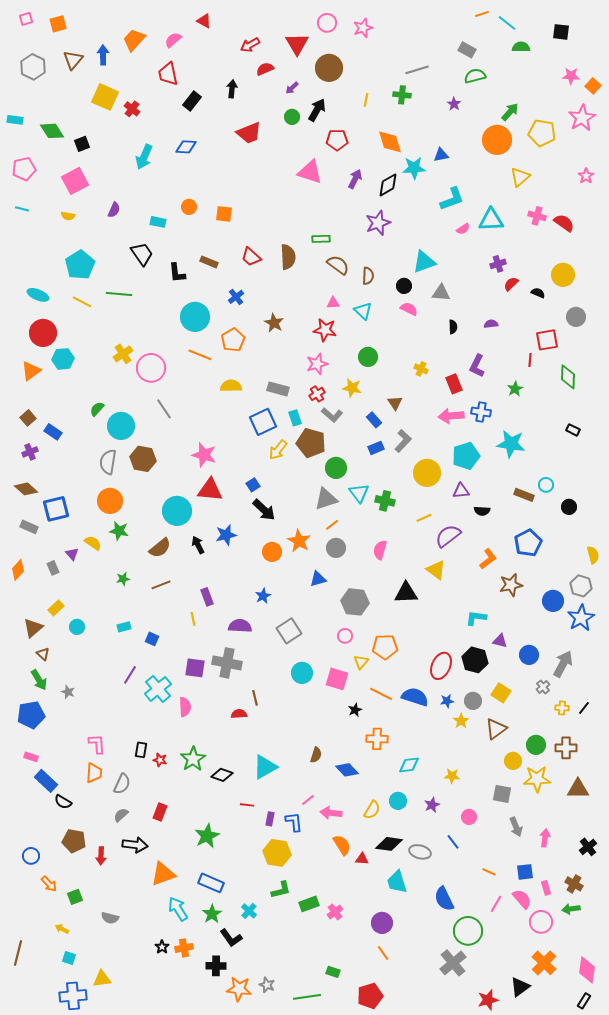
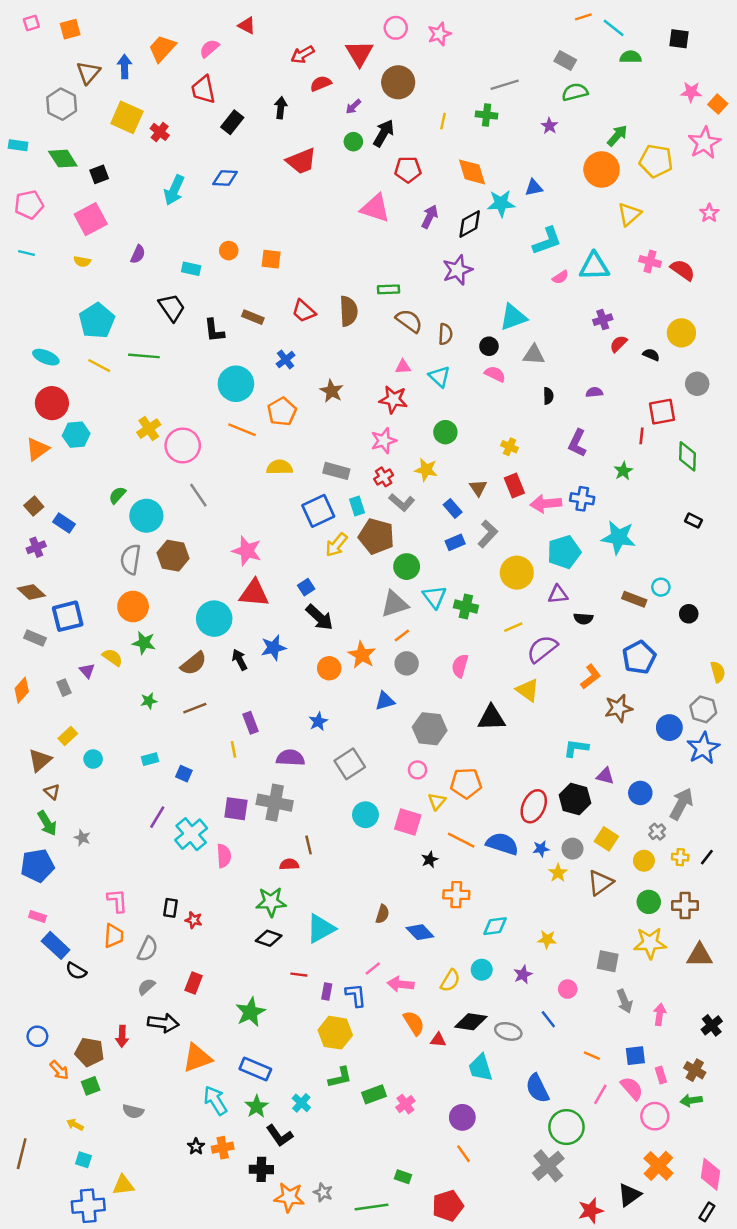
gray hexagon: (33, 67) -> (62, 104), moved
red rectangle: (454, 384) -> (514, 485), moved
green star: (193, 759) -> (271, 902), moved, turned 30
yellow circle: (513, 761) -> (644, 861), moved
brown pentagon: (74, 841) -> (89, 1052), moved

